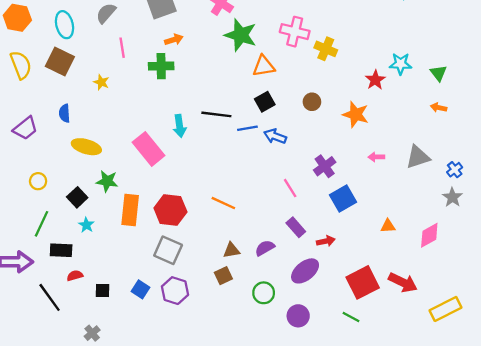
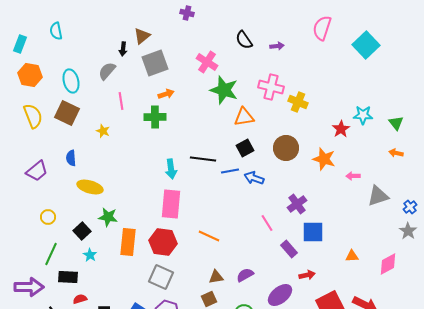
brown circle: (312, 102) -> (286, 148), size x1.6
pink rectangle: (149, 149) -> (171, 204), moved, turned 44
pink arrow: (376, 157) -> (353, 176), moved
blue square: (343, 198) -> (313, 232), turned 30
purple rectangle: (296, 227) -> (289, 249), moved
red arrow: (326, 241) -> (307, 275), moved

